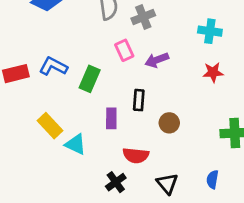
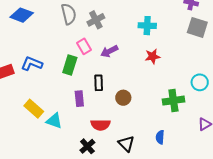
green rectangle: (90, 79) -> (70, 65), moved

